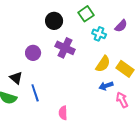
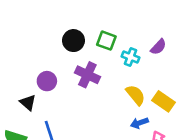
green square: (86, 14) -> (106, 41), moved, turned -35
yellow semicircle: (103, 64) -> (136, 95), turned -72
black triangle: (16, 78) -> (28, 103), moved

